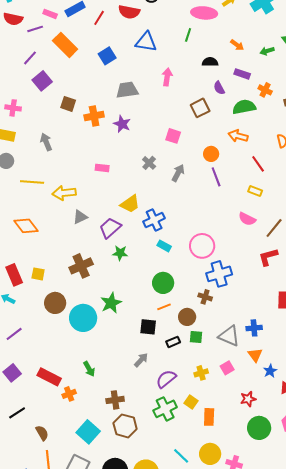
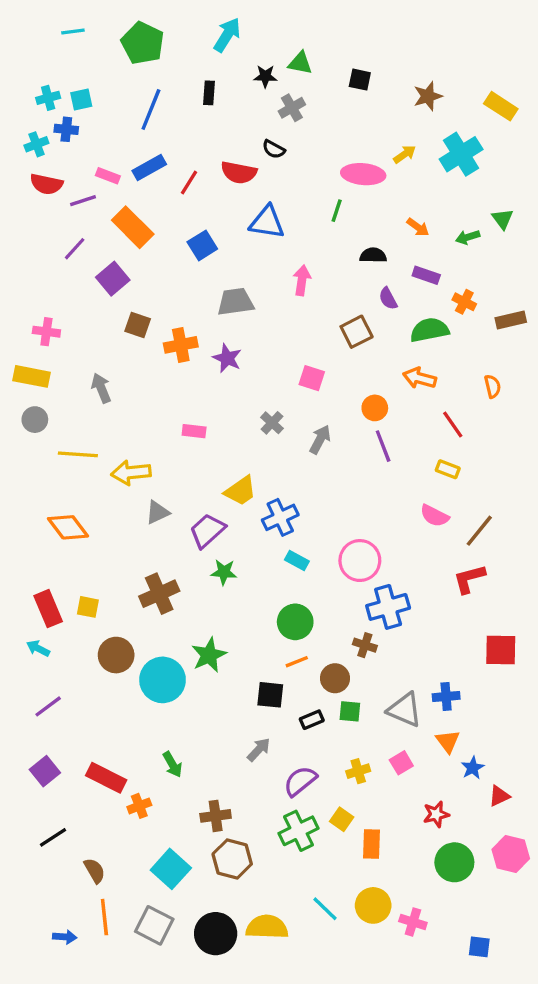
purple square: (42, 81) -> (113, 279), moved

